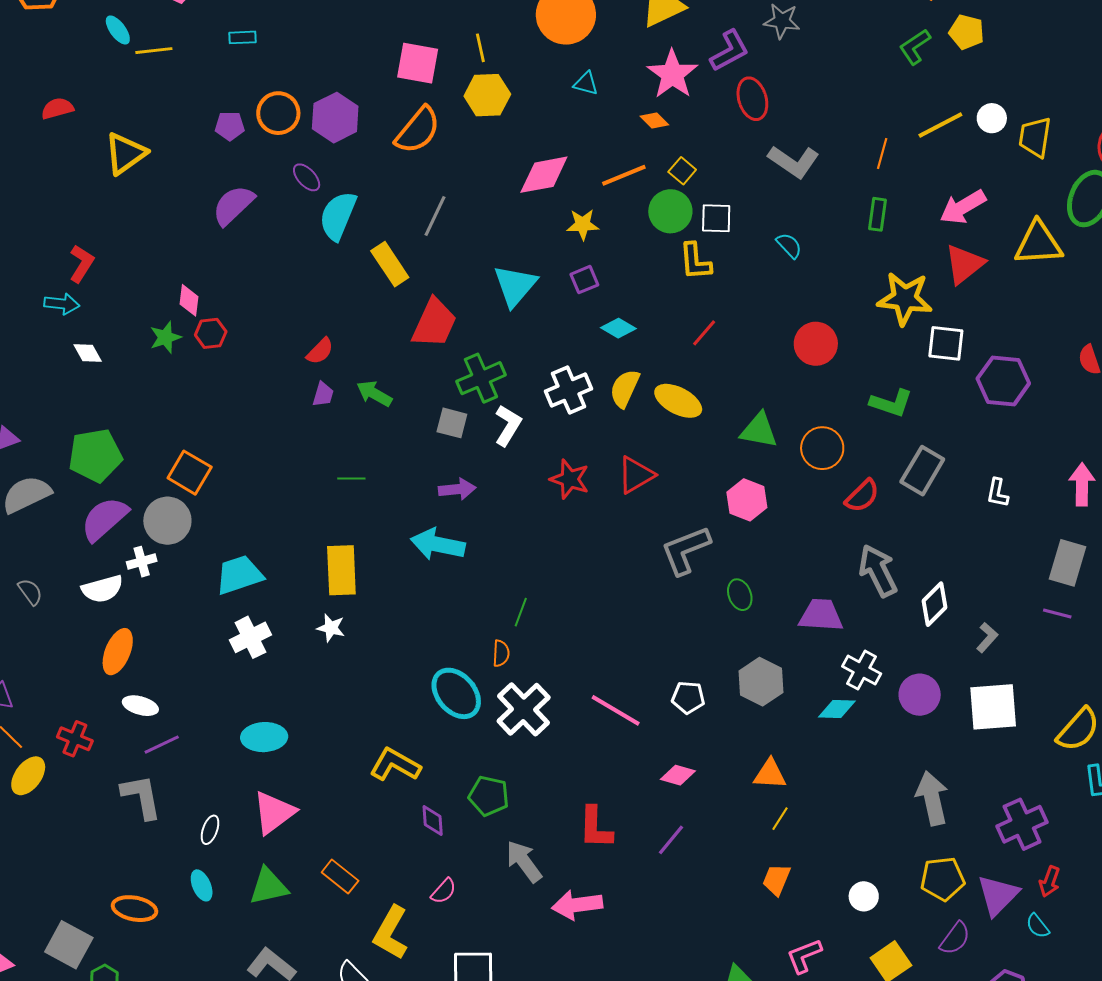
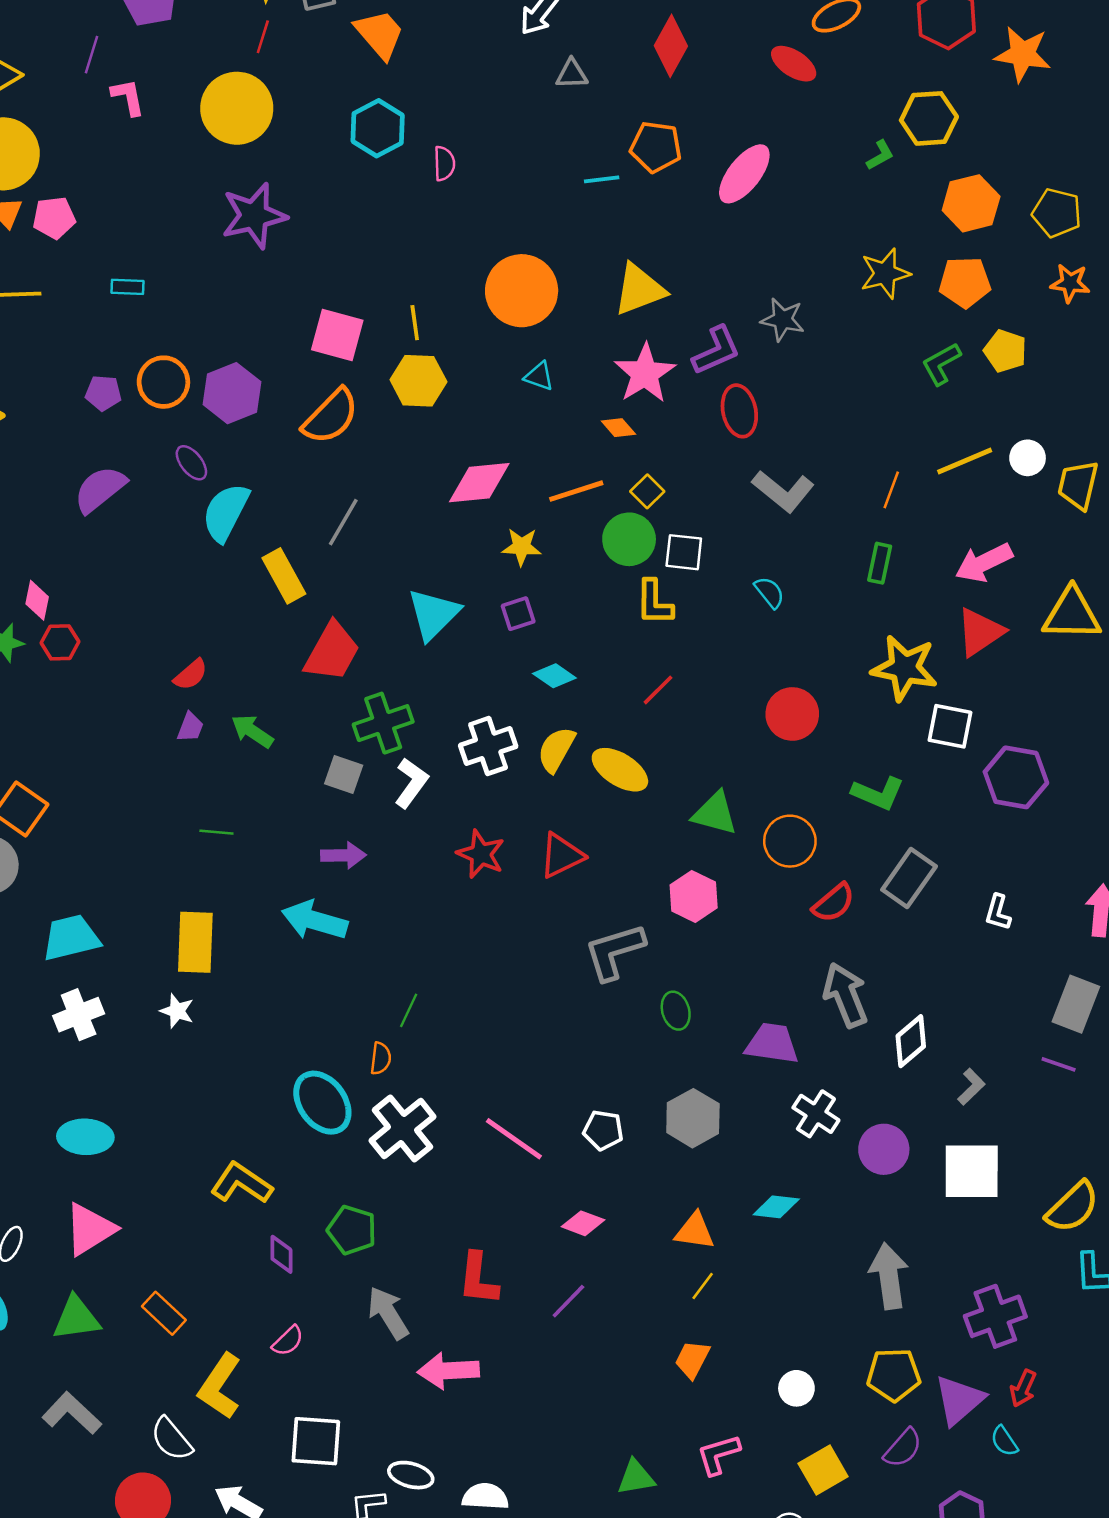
cyan diamond: (837, 709) -> (776, 1207), moved

